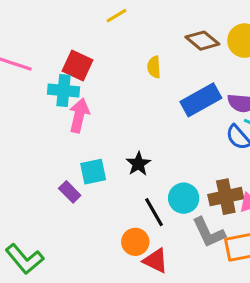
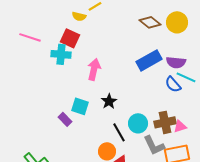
yellow semicircle: (154, 67) -> (79, 16), moved, turned -72
pink arrow: (79, 115) -> (94, 69), moved
cyan square: (93, 172) -> (80, 106), turned 30

